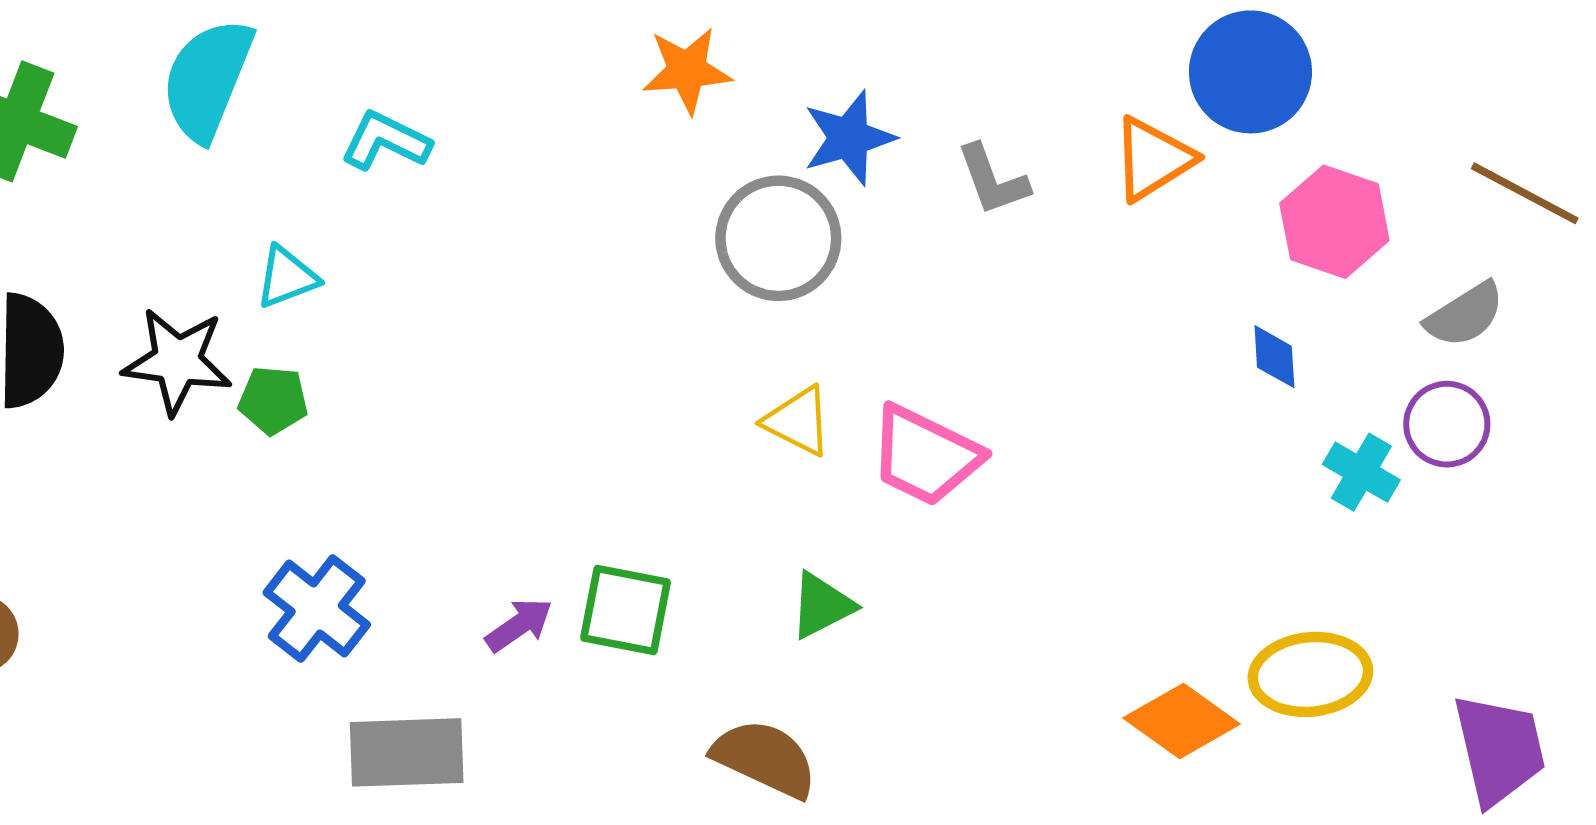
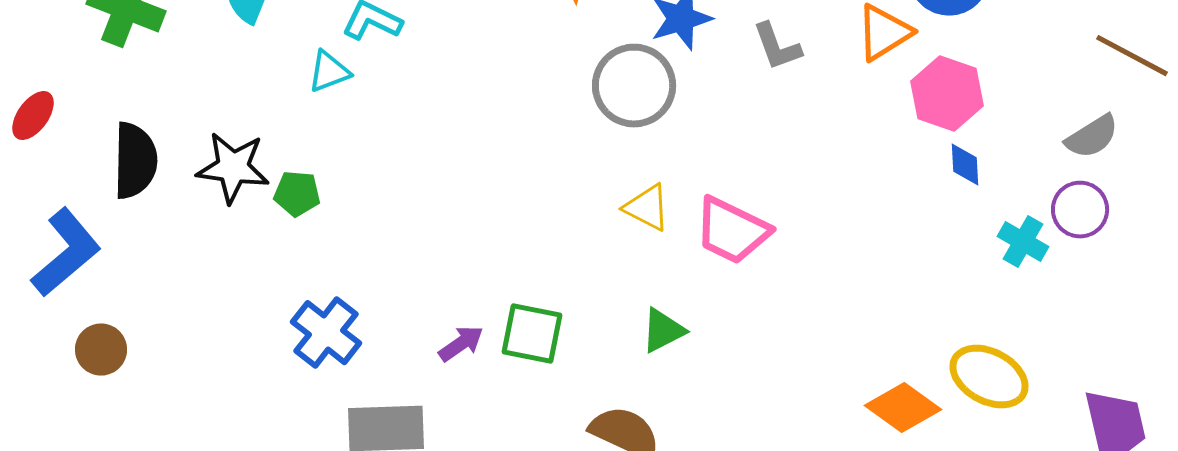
pink hexagon: (1334, 222) -> (947, 94), moved
cyan triangle: (287, 277) -> (329, 72), moved
yellow ellipse: (1310, 674) -> (989, 377), turned 34

